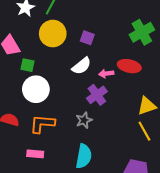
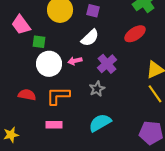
red ellipse: (129, 66) -> (135, 34), turned -40
pink arrow: (106, 73) -> (75, 61), moved
cyan semicircle: (84, 156) -> (100, 123), turned -125

